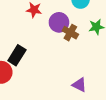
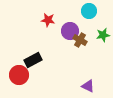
black rectangle: (17, 55) -> (33, 60), turned 30

